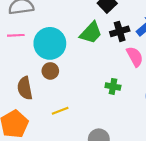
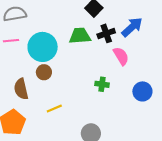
green trapezoid: (91, 33) -> (80, 36), turned -135

